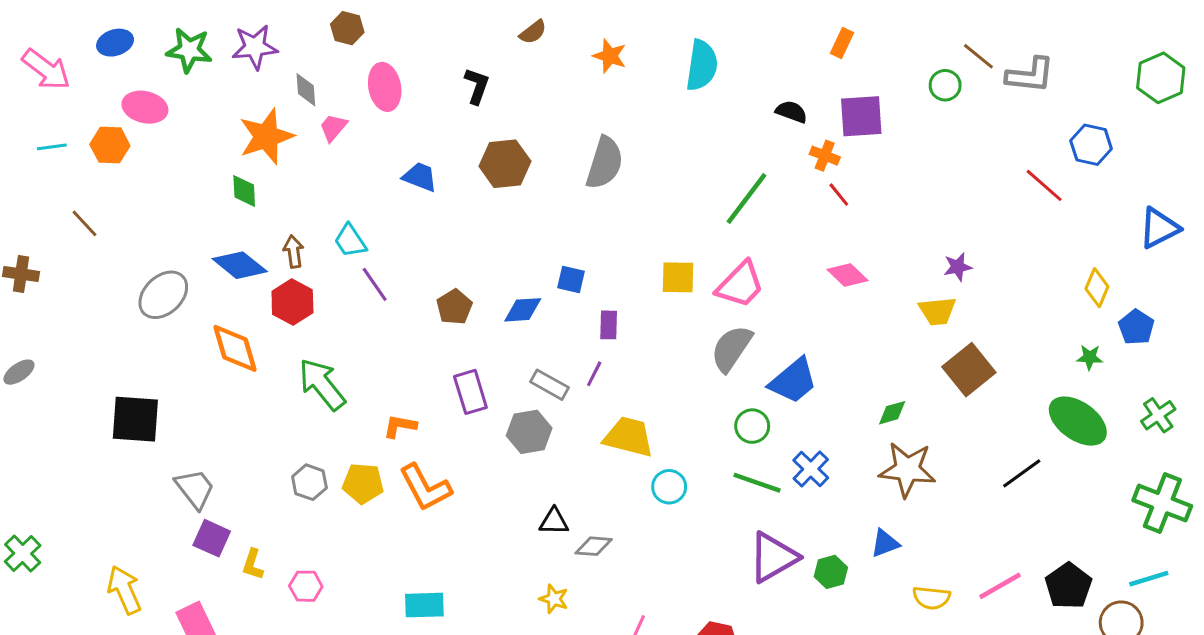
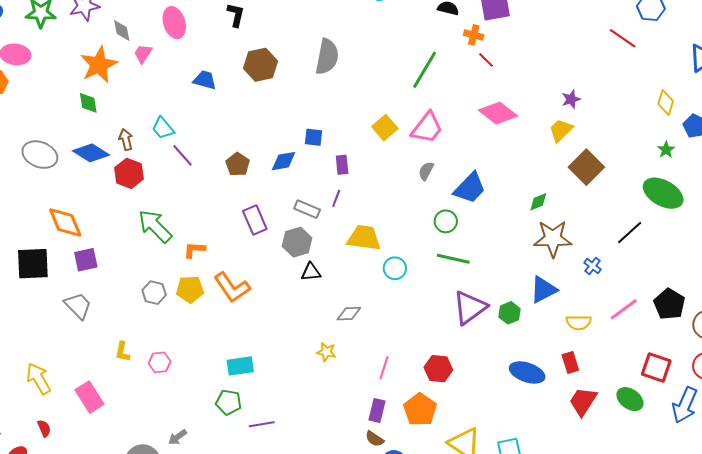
pink diamond: (847, 275) -> (498, 113), size x1.4
yellow square: (678, 277) -> (385, 128), turned -35
gray ellipse: (163, 295) -> (40, 155), moved, turned 72
yellow trapezoid: (937, 311) -> (561, 130), turned 148
orange diamond: (235, 348) -> (65, 223), moved
gray semicircle: (731, 348) -> (426, 171), size x0.6
green star: (1090, 357) -> (666, 150), turned -30
orange L-shape: (400, 426) -> (194, 250), moved
blue cross: (811, 469) -> (593, 266), moved, size x0.7
black triangle: (554, 522) -> (311, 272), moved
purple square: (212, 538) -> (86, 260), moved, turned -30
blue triangle: (885, 543) -> (543, 290), size x1.4

